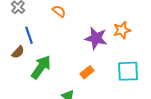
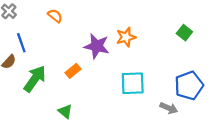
orange rectangle: (87, 72) -> (73, 71), moved

